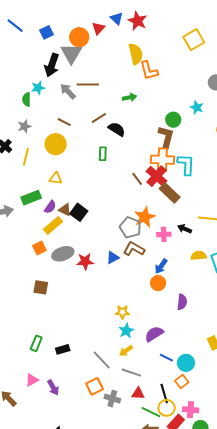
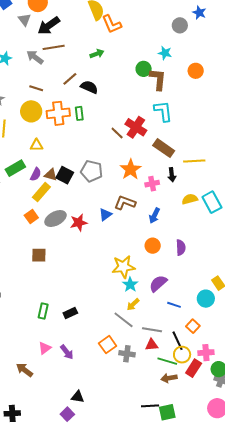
gray triangle: (71, 53) -> (24, 20), moved, size x0.6
black arrow: (52, 65) -> (49, 26), moved, turned 45
brown L-shape: (166, 137) -> (158, 79), moved
orange cross: (162, 160) -> (58, 113), moved
brown rectangle: (170, 193) -> (164, 148), moved
gray pentagon: (130, 227) -> (92, 171), moved
black arrow: (185, 229) -> (172, 175), turned -112
orange circle: (158, 283) -> (153, 246), moved
yellow star: (122, 312) -> (123, 267), size x1.6
gray line: (102, 360) -> (124, 320), moved
cyan circle: (186, 363) -> (206, 299), moved
gray line: (131, 373) -> (152, 330), moved

